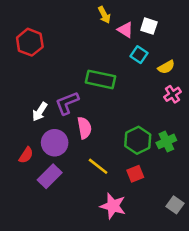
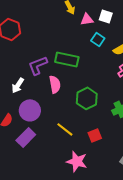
pink triangle: (125, 30) -> (87, 19), turned -40
purple L-shape: (67, 103) -> (38, 65), moved
pink semicircle: (84, 128) -> (55, 84), moved
green hexagon: (138, 140) -> (87, 98), moved

